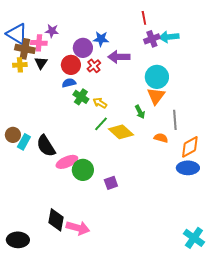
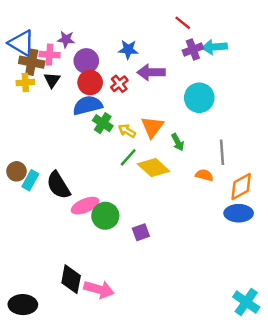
red line: (144, 18) -> (183, 23), turned -40
purple circle: (83, 48) -> (86, 61), moved
blue semicircle: (69, 83) -> (88, 105), size x1.6
orange triangle: (156, 96) -> (152, 127), moved

